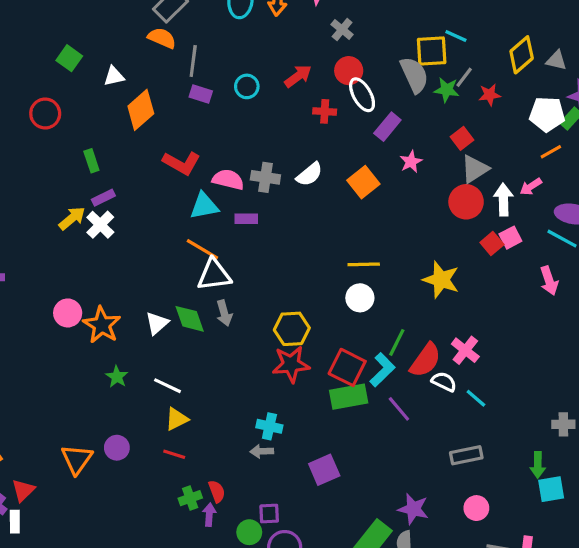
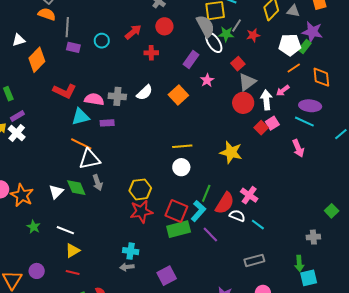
white ellipse: (362, 95) -> (214, 42), moved

